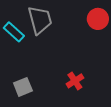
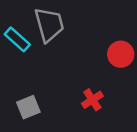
red circle: (98, 19) -> (121, 54), moved

